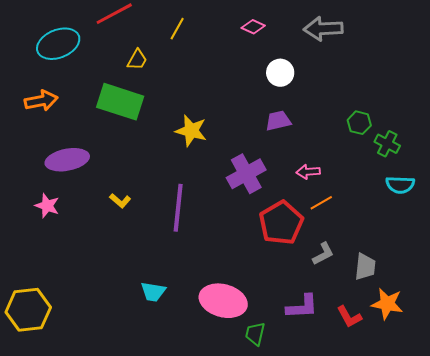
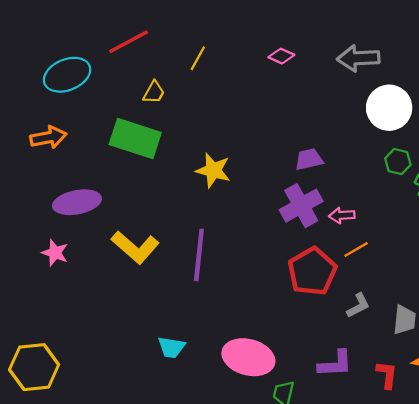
white circle: (280, 73) -> (389, 108), moved, size x1.5
purple cross: (246, 174) -> (301, 206), moved
yellow L-shape: (120, 201) -> (135, 247), size x2.0
red L-shape: (349, 317) -> (387, 375), turned -144

